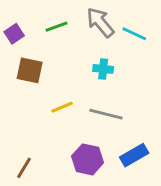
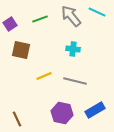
cyan line: (134, 34) -> (97, 12), moved
brown line: (24, 168) -> (17, 119), turned -56

